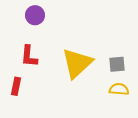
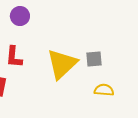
gray square: (117, 64) -> (94, 59), moved

